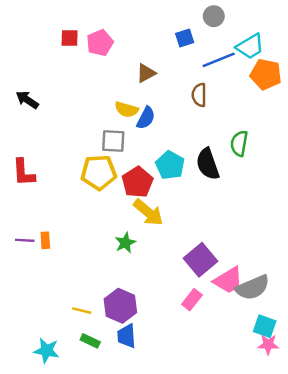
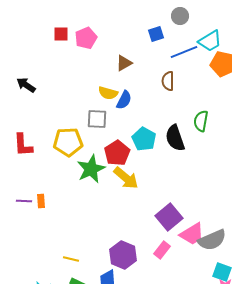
yellow pentagon: (99, 172) -> (68, 142), moved
green star: (125, 243) -> (91, 169), moved, size x1.6
purple hexagon: (120, 306) -> (123, 255), moved

